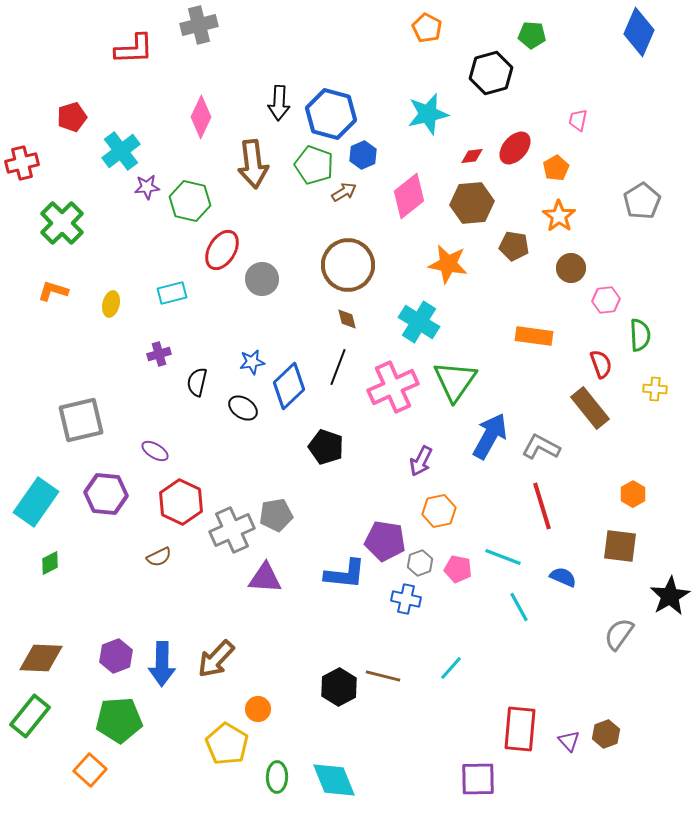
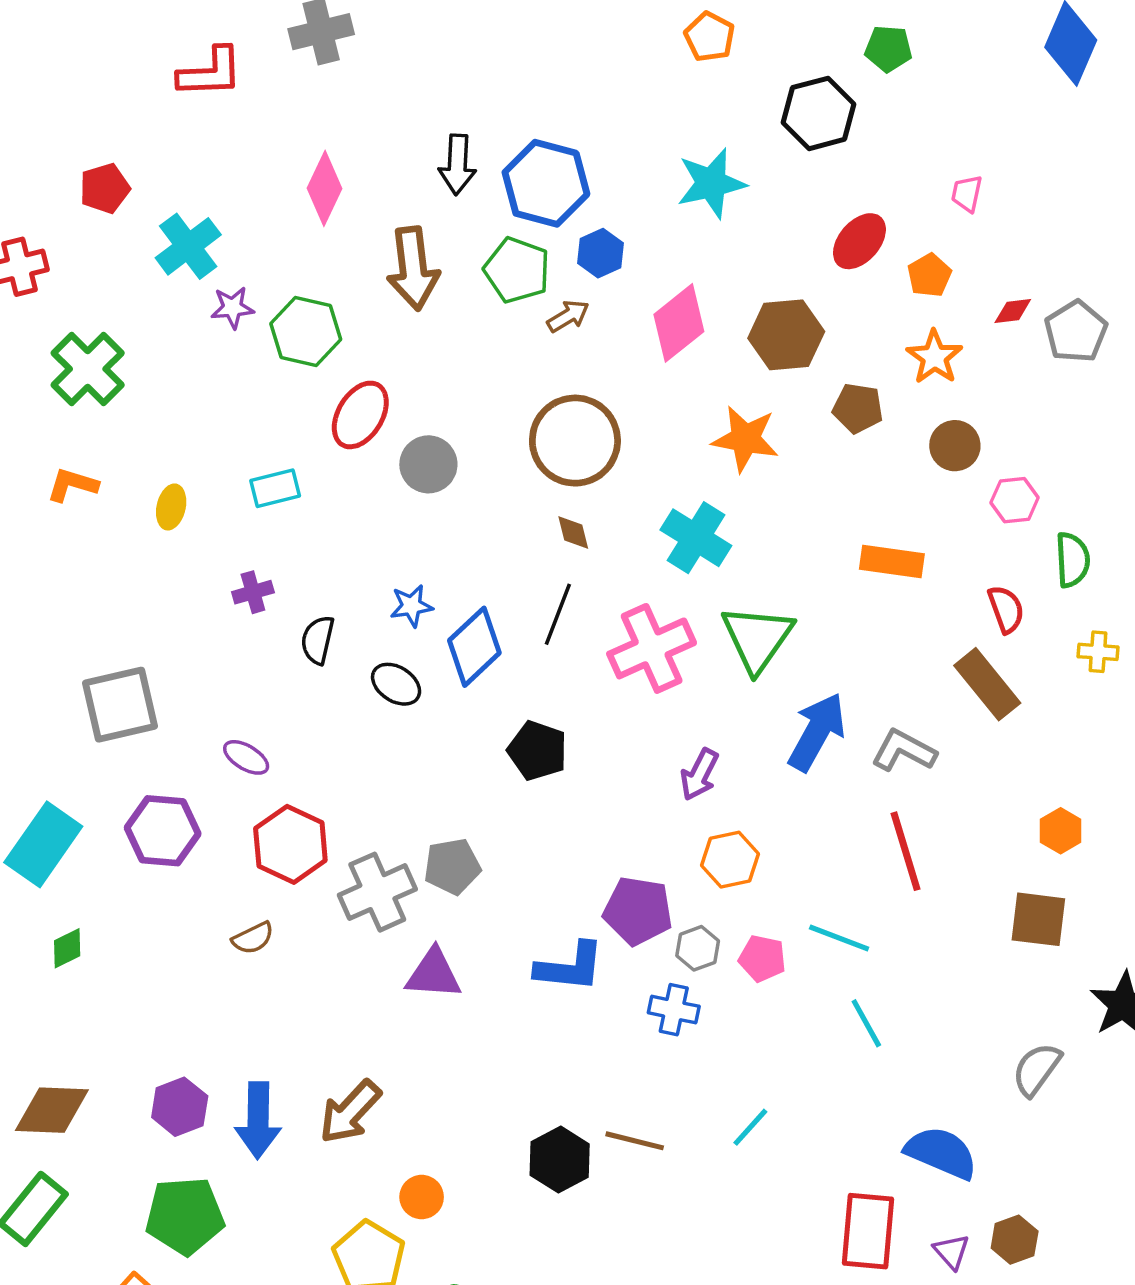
red diamond: (472, 156) -> (1013, 311), moved
blue semicircle: (563, 577) -> (941, 1153), moved, size x1.6

